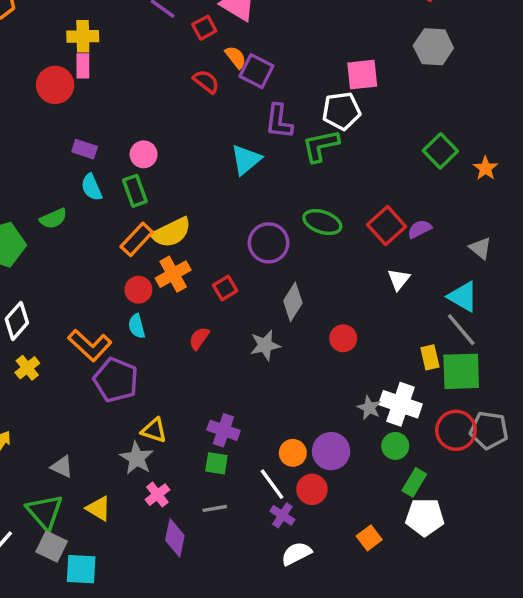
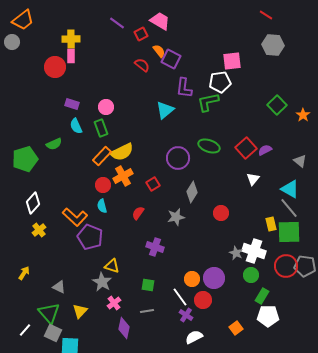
purple cross: (223, 430) -> (155, 247), moved
yellow triangle: (98, 508) -> (80, 311), turned 42

